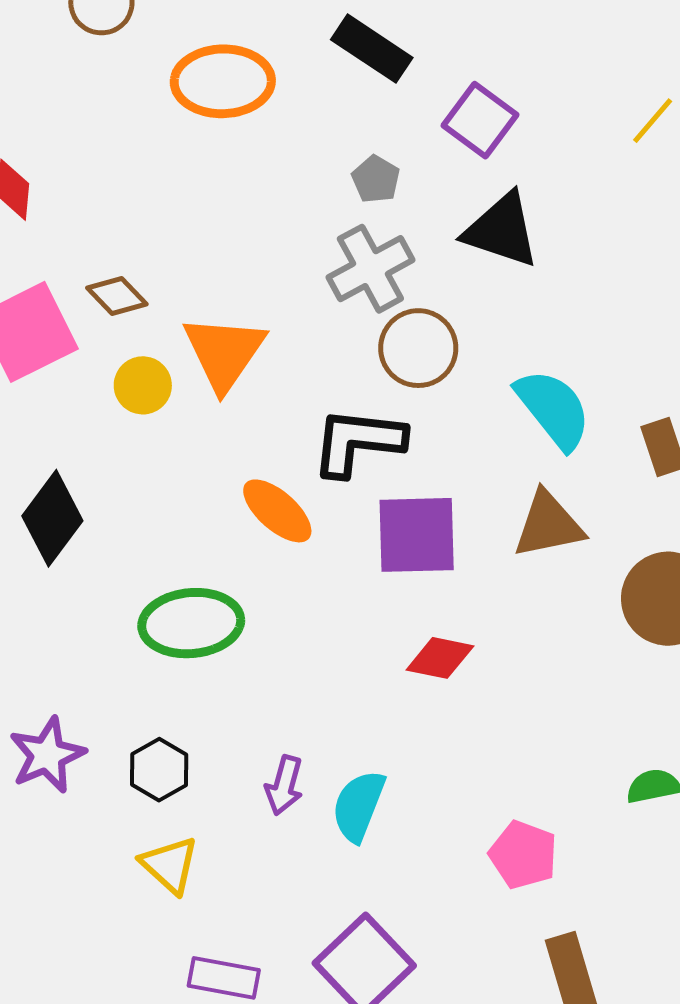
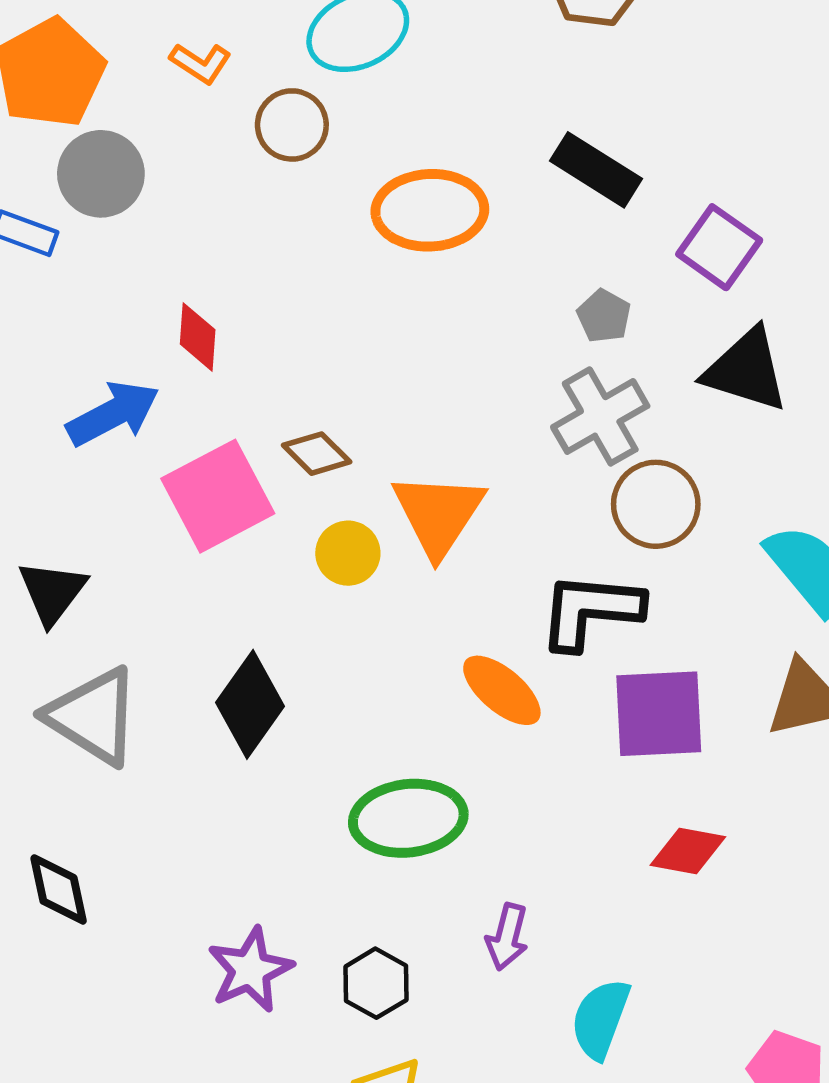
purple arrow: (284, 785) -> (507, 937), moved

